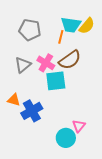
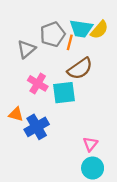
gray pentagon: (30, 30) -> (53, 34), moved, turned -30
pink cross: (46, 63) -> (38, 83), moved
gray triangle: (23, 65) -> (26, 49), moved
cyan circle: (66, 138) -> (93, 168), moved

